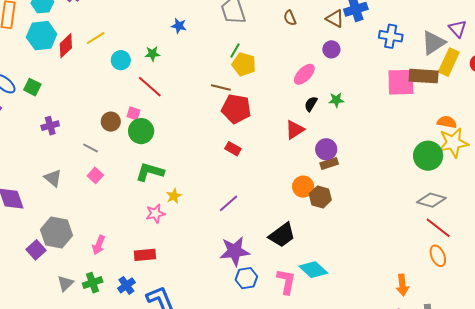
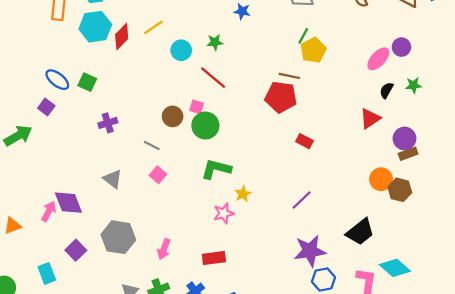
purple circle: (331, 49) -> (401, 47), moved
yellow pentagon: (244, 64) -> (313, 50), turned 30
red pentagon: (236, 109) -> (281, 97), moved
purple square: (36, 250) -> (76, 250), moved

